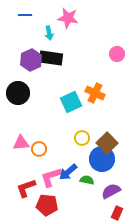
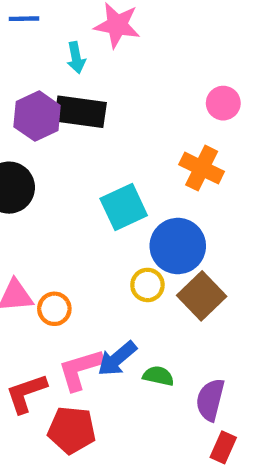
orange cross: (95, 93) -> (202, 168), moved
blue circle: (102, 159) -> (178, 246), moved
purple semicircle: (111, 191) -> (210, 400), turned -48

